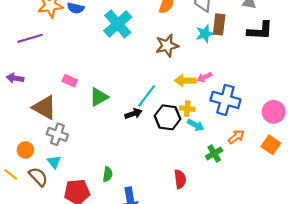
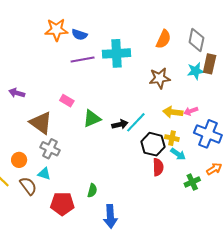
cyan cross: (118, 24) -> (117, 53), turned 32
purple line: (30, 38) -> (83, 60), moved
black arrow: (133, 114) -> (120, 124), moved
cyan triangle: (54, 162) -> (44, 174), turned -40
red semicircle: (180, 179) -> (158, 167), moved

